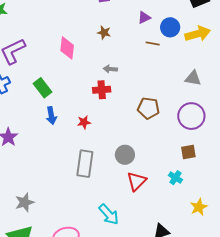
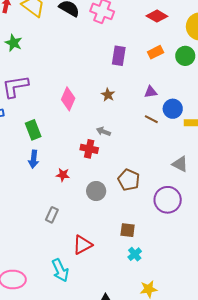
brown square: (188, 152) -> (128, 230), moved
gray circle: (125, 155) -> (96, 191), moved
gray rectangle: (85, 164) -> (52, 215), size x0.6
red triangle: (137, 181) -> (82, 245), moved

